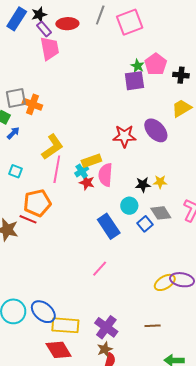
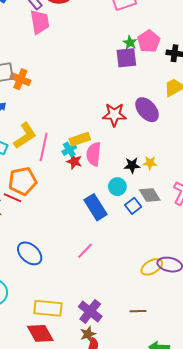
yellow L-shape: (52, 147) -> (25, 136), moved
blue ellipse: (43, 312) -> (30, 253), moved

